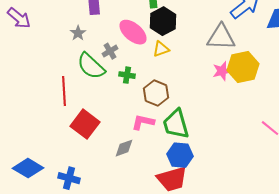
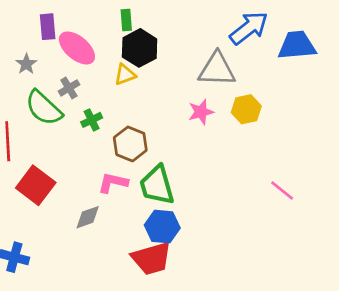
pink ellipse: (133, 32) -> (77, 48), moved
yellow triangle: (161, 49) -> (125, 75), moved
yellow hexagon: (243, 67) -> (246, 109), size x0.7
pink star: (222, 71) -> (201, 112), moved
green cross: (127, 75) -> (92, 120), turned -35

